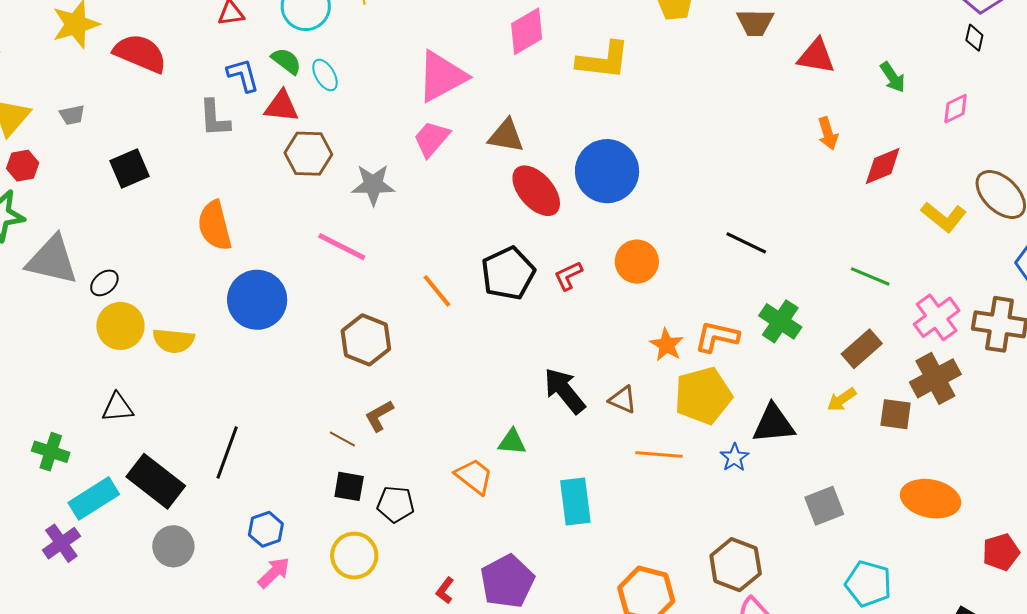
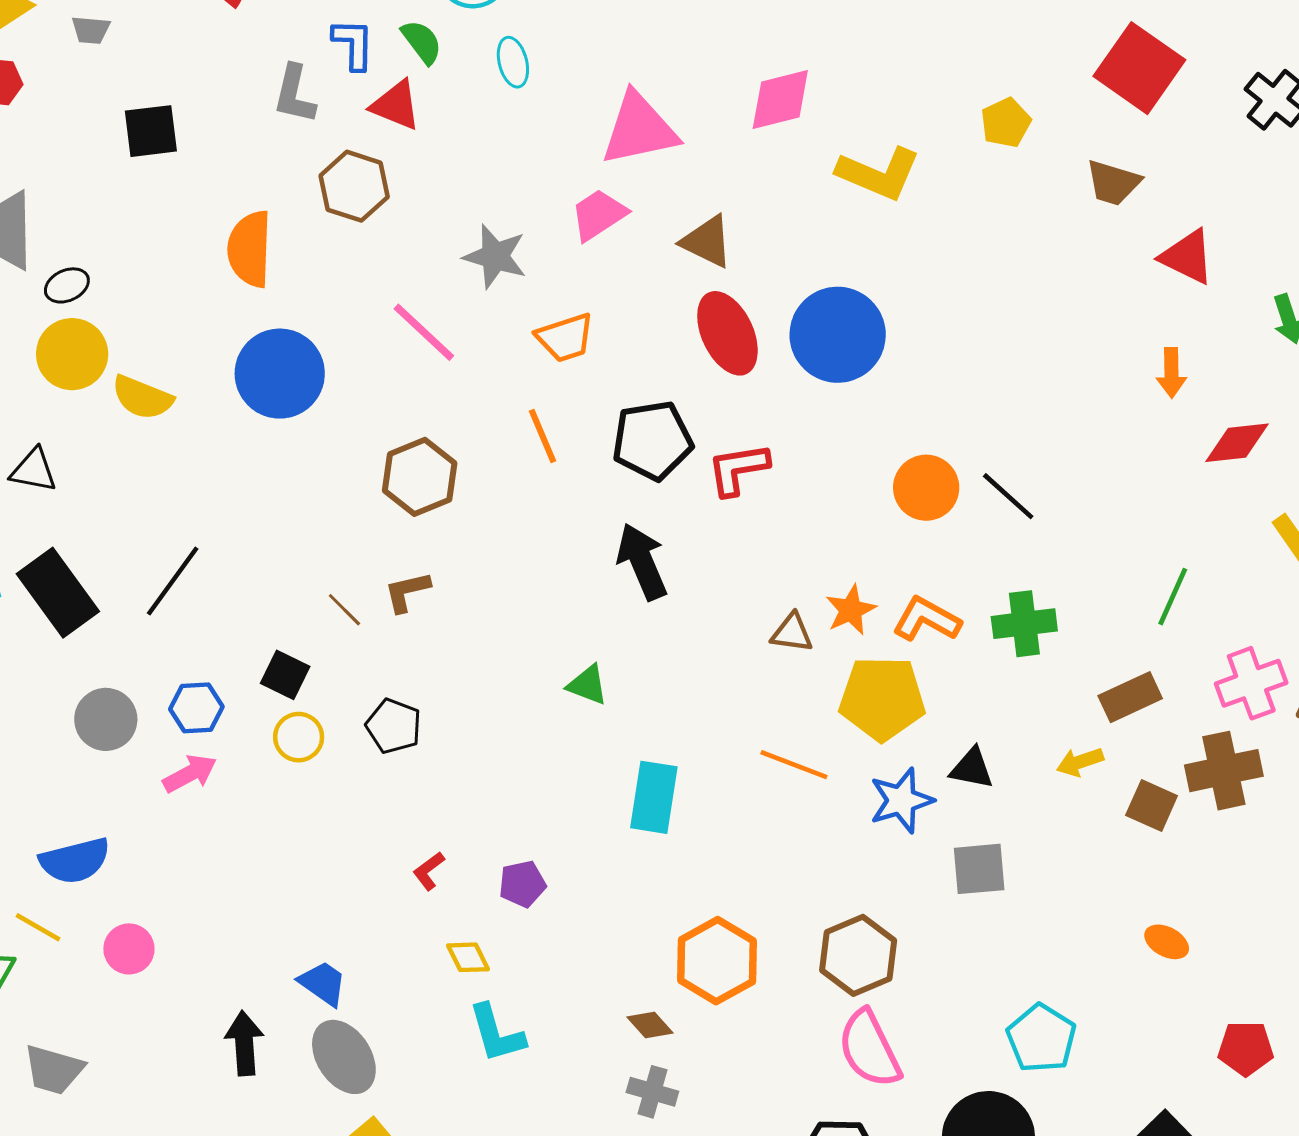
cyan ellipse: (325, 75) -> (513, 62), moved
brown hexagon: (308, 154) -> (354, 186), moved
orange circle: (637, 262) -> (926, 488), moved
red L-shape: (568, 276) -> (738, 469), size x1.4
green line: (870, 276) -> (1173, 597), turned 75
green cross: (780, 321) -> (1024, 624), turned 33
black arrow: (565, 391) -> (642, 562), moved
brown triangle: (623, 400) -> (792, 633), moved, turned -32
black triangle: (774, 424) -> (972, 768), size x0.7
blue star: (734, 457) -> (901, 800), size x1.5
orange trapezoid: (474, 476) -> (565, 338), moved, turned 108
black square: (349, 486) -> (285, 675), moved
orange ellipse: (931, 499) -> (1167, 942), size x0.5
gray square: (824, 506) -> (979, 869), moved
gray circle: (173, 546) -> (106, 719), moved
yellow circle: (354, 556) -> (299, 737), moved, size x0.7
purple pentagon: (507, 581) -> (522, 884), size x0.6

